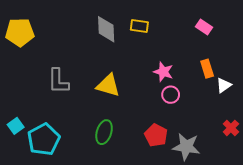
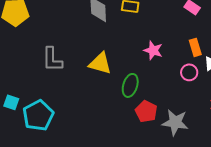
pink circle: (171, 95) -> (189, 72), moved
cyan square: (16, 126) -> (11, 102), turned -35
green ellipse: (104, 132) -> (130, 85), moved

